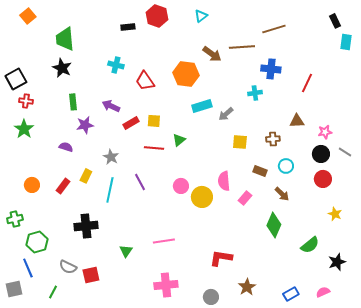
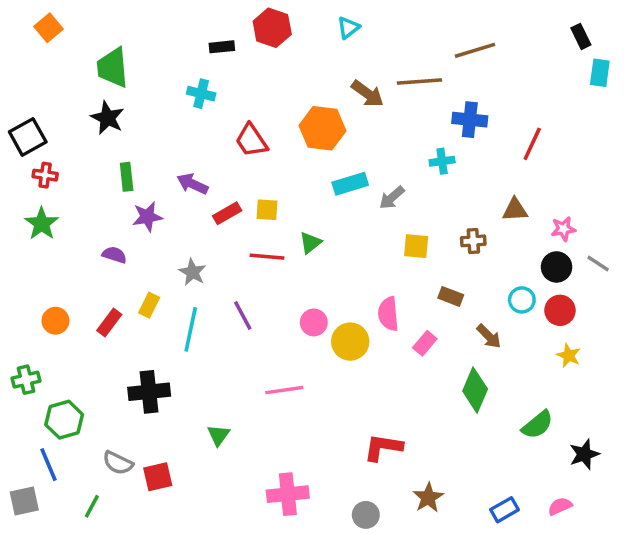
cyan cross: (116, 65) -> (201, 94), moved
cyan circle: (286, 166) -> (522, 300), moved
yellow star: (335, 214) -> (569, 355), moved
pink line: (164, 241) -> (284, 390), moved

